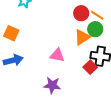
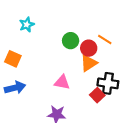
red circle: (81, 13) -> (89, 48), moved
green circle: (95, 29) -> (71, 41), moved

